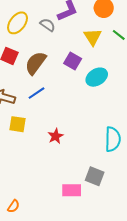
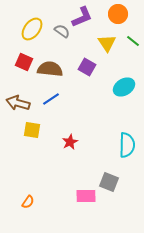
brown semicircle: (36, 63) -> (50, 69), turned 60
cyan ellipse: (97, 77) -> (124, 87), moved
orange semicircle: (13, 206) -> (28, 202), moved

